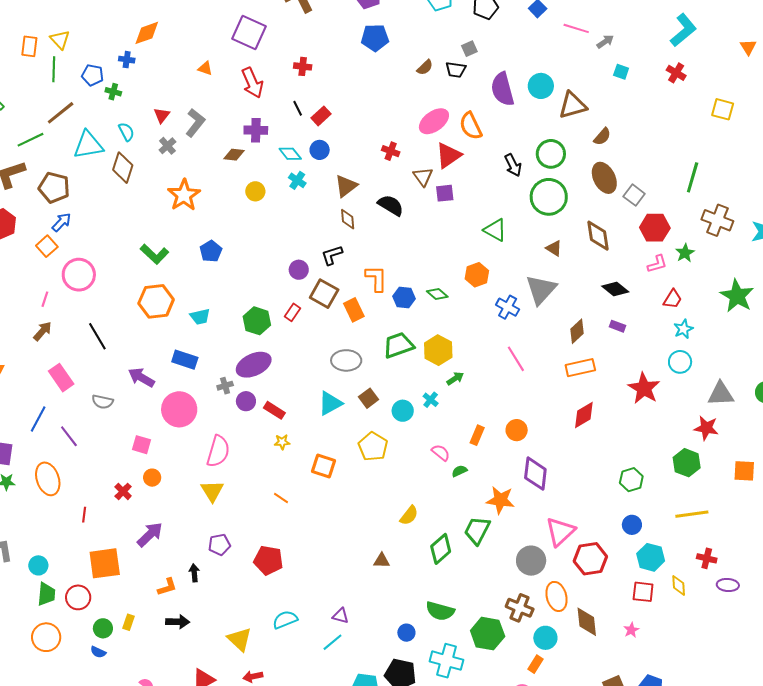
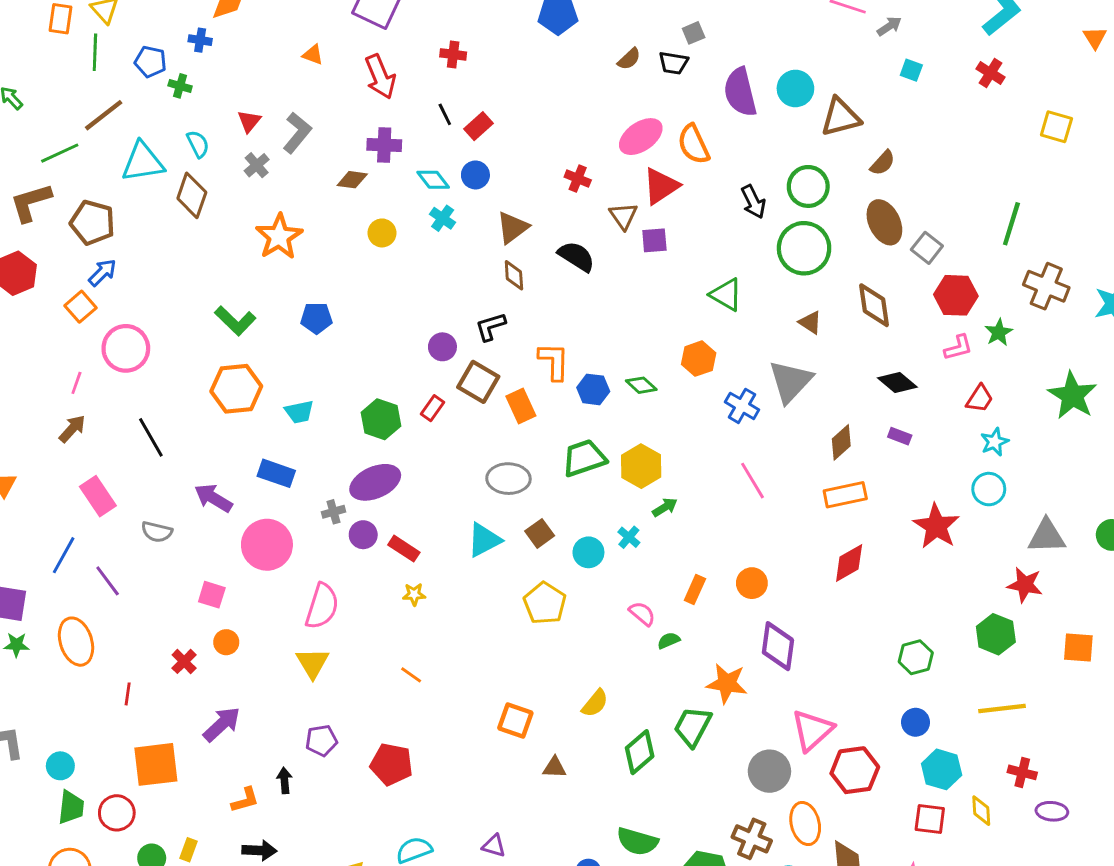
blue pentagon: (211, 251) -> (316, 318), turned 30
orange square: (323, 466) -> (515, 721), moved

